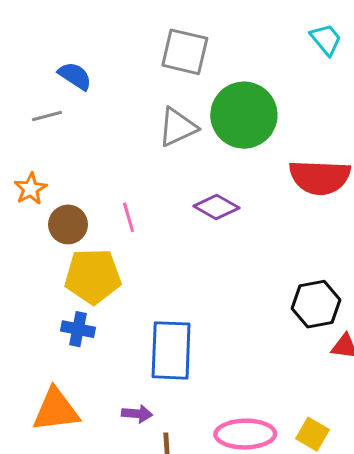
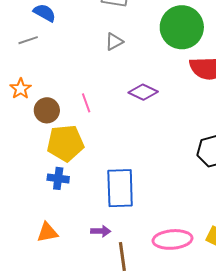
green circle: (244, 115) -> (182, 27), moved
gray triangle: (178, 127) -> (114, 42), size x0.7
orange triangle: (56, 410) -> (47, 232), size x0.7

